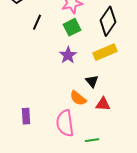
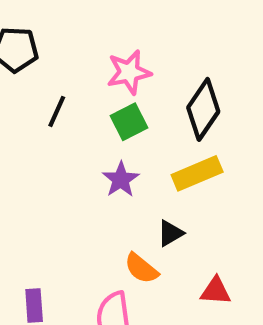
black triangle: (92, 81) -> (170, 233), turned 40
red triangle: (103, 104) -> (216, 291), moved

